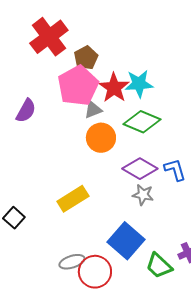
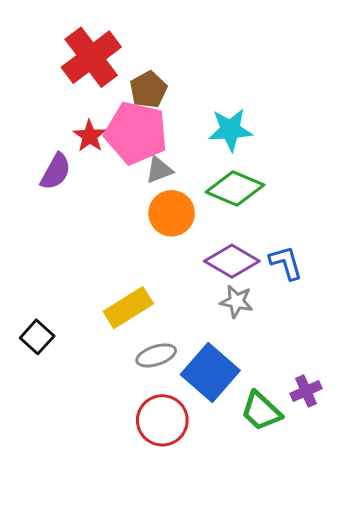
pink pentagon: (78, 86) -> (136, 133), turned -30
red star: (114, 88) -> (90, 136), moved, size x0.7
gray ellipse: (72, 262) -> (156, 355), moved

